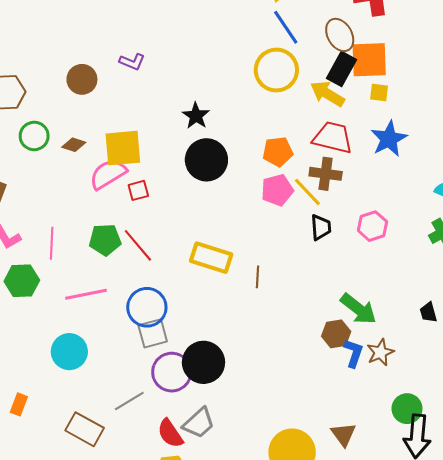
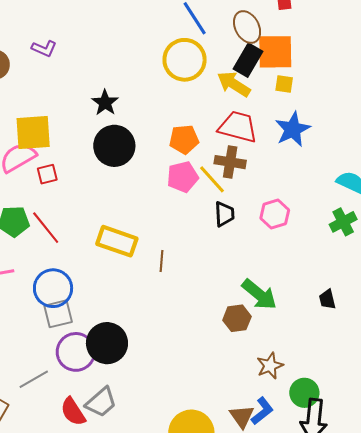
brown star: (380, 352) -> (270, 366), moved
blue L-shape: (353, 353) -> (262, 411), moved, turned 32

